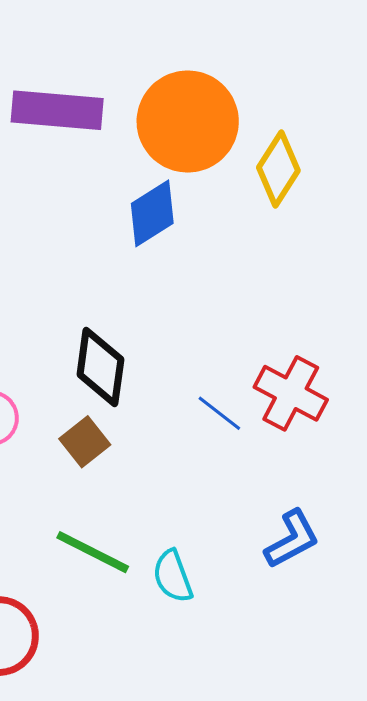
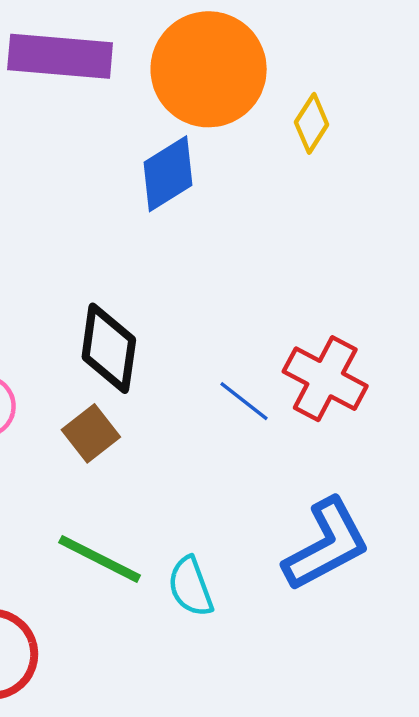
yellow diamond: (278, 169) -> (312, 123), size x0.7
blue L-shape: (292, 539) -> (326, 545), size x1.4

